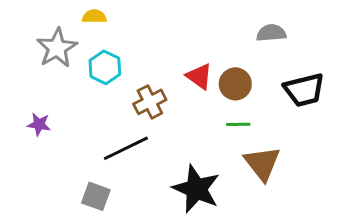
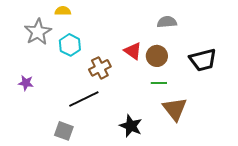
gray semicircle: (271, 33) -> (167, 22), moved
black star: (196, 189) -> (131, 126), size x0.7

